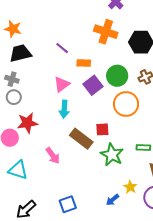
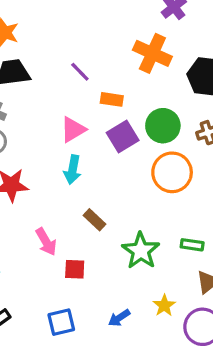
red square: (102, 129) -> (75, 269), moved
brown rectangle: (81, 139) -> (94, 220), size x0.6
blue arrow: (112, 200) -> (119, 318), moved

